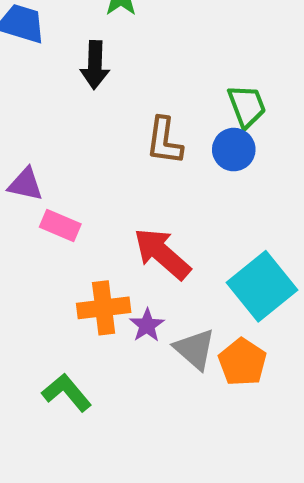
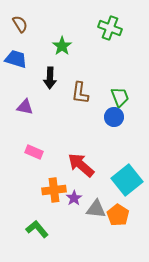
brown L-shape: (164, 141) -> (80, 93), moved
purple triangle: (25, 184) -> (25, 107), moved
gray triangle: (195, 349) -> (96, 209), turned -35

